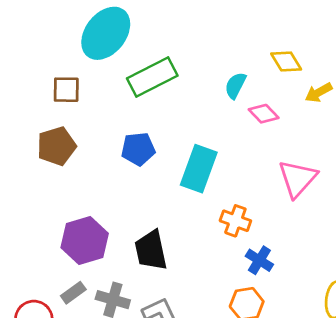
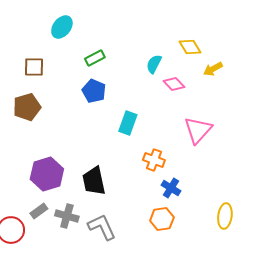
cyan ellipse: (106, 33) -> (62, 27), size x0.6
green rectangle: (152, 77) -> (95, 58), size x0.6
blue pentagon: (138, 149) -> (94, 91), moved, turned 30
cyan rectangle: (199, 169) -> (128, 123), size x0.7

